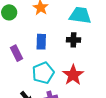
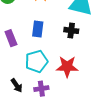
red star: (73, 75) -> (67, 67), turned 30

